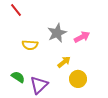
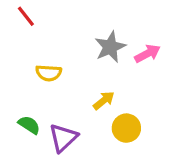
gray star: (57, 33) -> (110, 47), moved
pink arrow: (82, 37) -> (147, 53), moved

